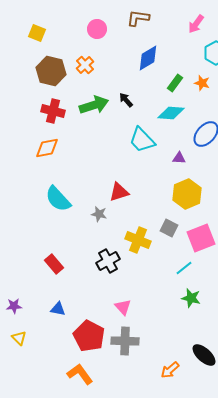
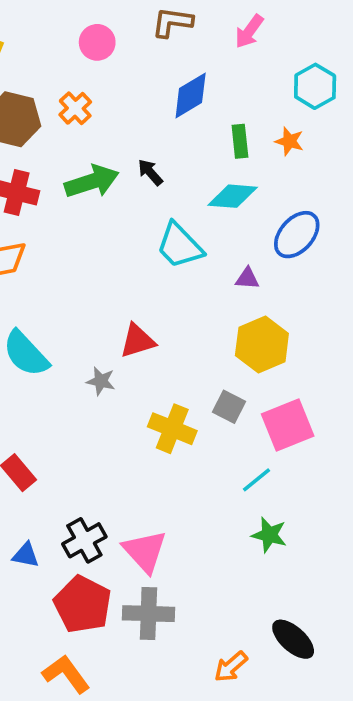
pink arrow: (196, 24) -> (249, 31), moved
green rectangle: (175, 83) -> (240, 141), turned -42
black cross: (108, 261) -> (84, 540), moved
pink triangle: (123, 307) -> (145, 551), size x1.5

